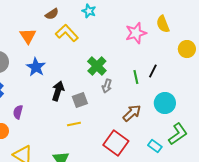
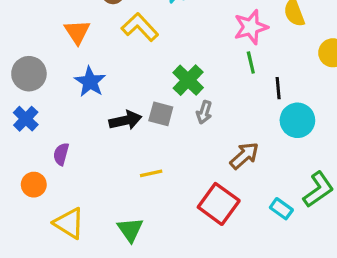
black line: (153, 71) -> (278, 88), turned -32
green line: (136, 77) -> (251, 62), moved
black arrow: (58, 91) -> (125, 120), turned 60
gray square: (80, 100) -> (161, 114), moved, turned 35
cyan circle: (165, 103) -> (297, 120), moved

